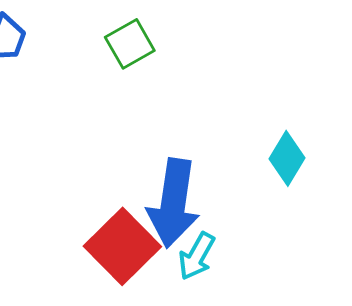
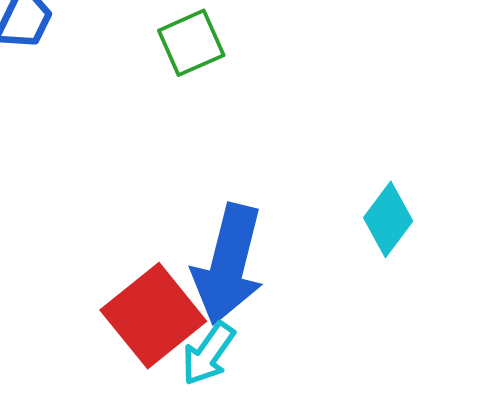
cyan arrow: (197, 256) -> (208, 354), moved

